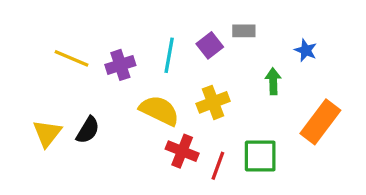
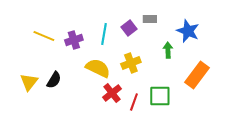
blue star: (306, 50) -> (188, 31), size x1.6
red cross: (182, 151) -> (112, 93), turned 30

